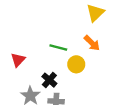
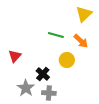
green line: (58, 48) -> (56, 35), moved

